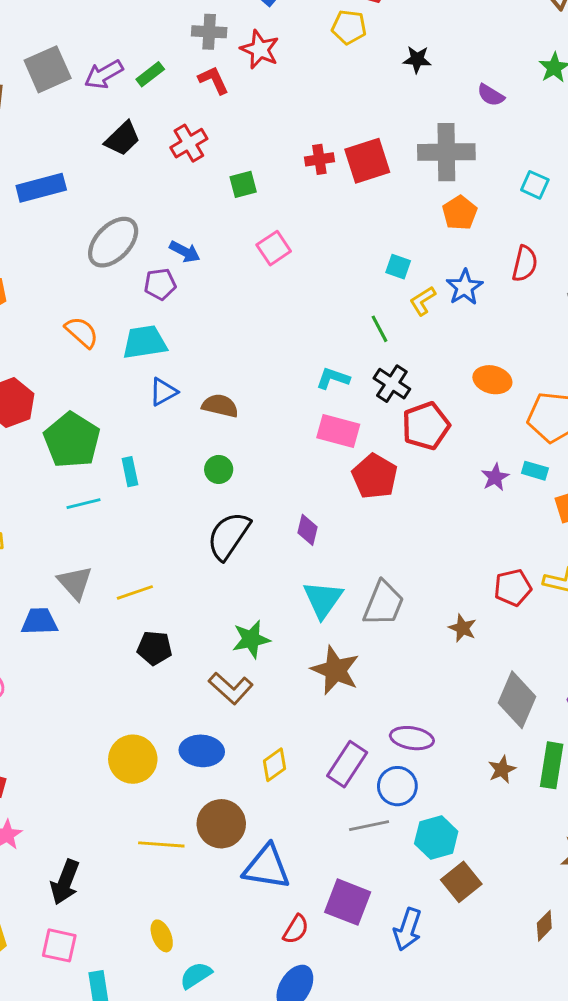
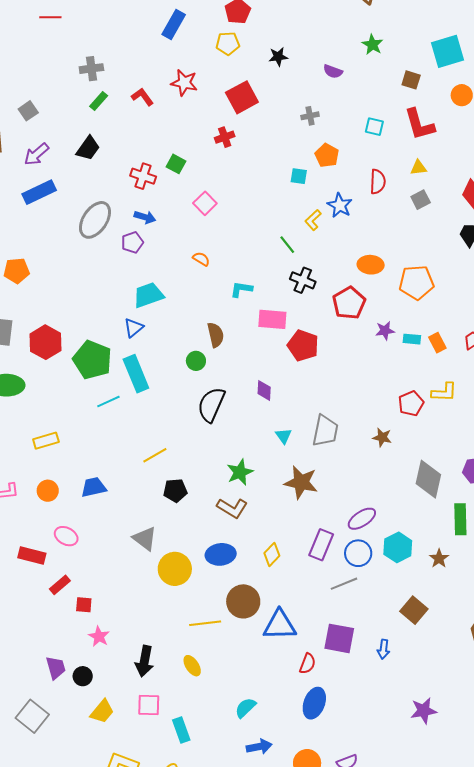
gray cross: (209, 32) -> (91, 69), moved
red star: (260, 49) -> (184, 83), moved
gray square: (48, 69) -> (28, 111), size x0.6
purple arrow: (104, 74) -> (36, 154), moved
red cross: (189, 143) -> (143, 176), moved, turned -30
gray cross: (446, 152) -> (310, 116), size x0.5
red square: (367, 161) -> (242, 97), moved
green square: (243, 184) -> (176, 164), turned -36
cyan square: (398, 267) -> (299, 176), moved
orange semicircle: (82, 332) -> (201, 259), moved, size x0.7
cyan trapezoid: (145, 342) -> (148, 295), moved
cyan L-shape: (333, 378) -> (241, 289), moved
blue triangle: (163, 392) -> (134, 328), moved
brown semicircle: (220, 406) -> (216, 335), moved, turned 75
red pentagon: (426, 426) -> (349, 303), moved
cyan rectangle: (535, 471) -> (412, 339), moved
cyan rectangle: (130, 472) -> (136, 374), size x1.8
purple star: (495, 477) -> (385, 331), turned 30
gray triangle: (75, 583) -> (145, 539), moved
cyan triangle: (323, 599) -> (284, 436), size x0.6
purple ellipse: (412, 738) -> (362, 519), turned -32
brown star: (502, 769) -> (439, 558), moved
cyan hexagon: (436, 838) -> (398, 547), moved
blue arrow: (408, 929) -> (383, 649), size x0.7
yellow ellipse: (162, 936) -> (192, 666), moved

